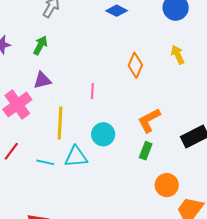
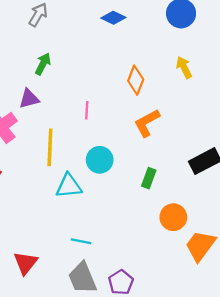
green arrow: (40, 45) -> (43, 64), moved
orange L-shape: (149, 120) -> (147, 123), moved
cyan line: (45, 162) -> (81, 241), moved

